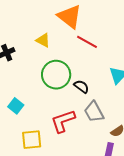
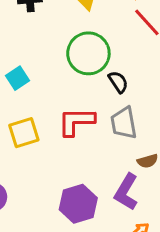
yellow square: (32, 140) -> (24, 133), turned -30

